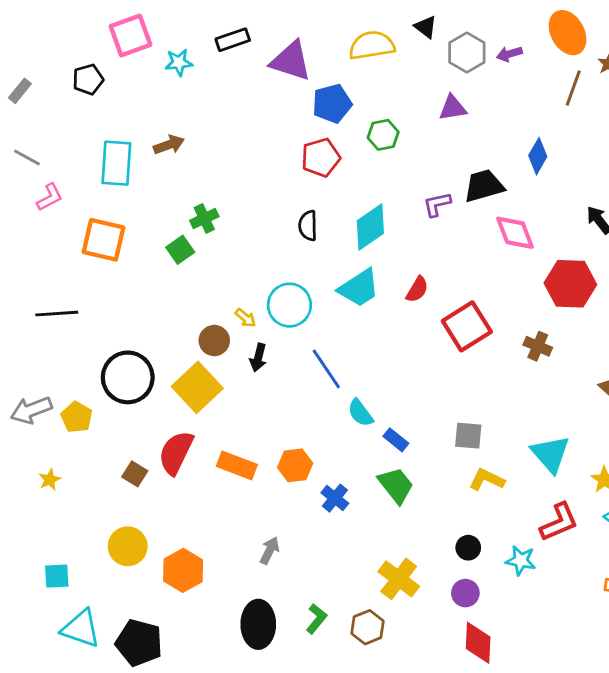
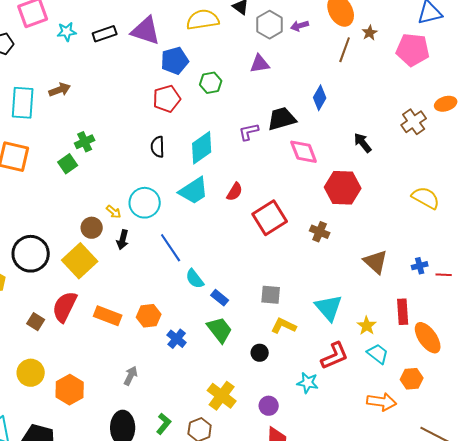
black rectangle: (233, 40) -> (105, 34), moved
black circle: (468, 548) -> (260, 353), moved

